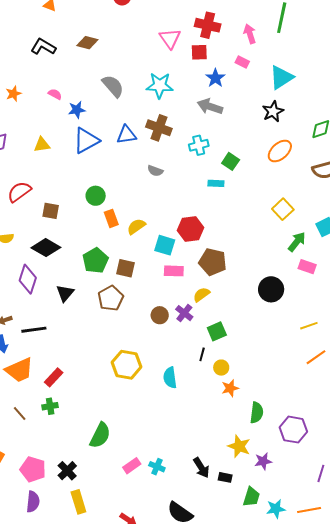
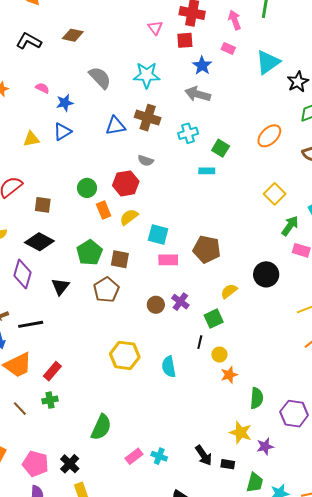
pink triangle: (170, 38) -> (155, 28), size x0.7
black star: (273, 111) -> (298, 82), moved
blue triangle: (86, 141) -> (62, 132), moved, size x0.7
red hexagon: (191, 229) -> (126, 183), moved
yellow semicircle: (201, 295) -> (229, 291), moved

